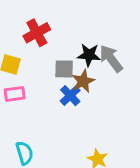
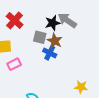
gray square: (64, 69) -> (40, 37), turned 32

